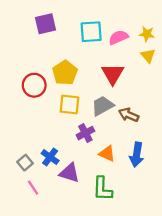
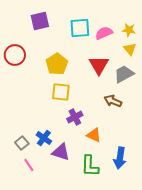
red circle: (34, 85) -> (15, 55), moved
gray trapezoid: (102, 106) -> (124, 74), moved
blue arrow: (137, 155) -> (120, 158), moved

